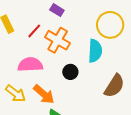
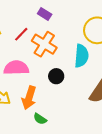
orange arrow: (44, 94) -> (29, 98), turned 65

